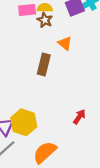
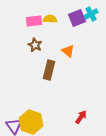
brown star: (45, 20) -> (35, 45), moved

